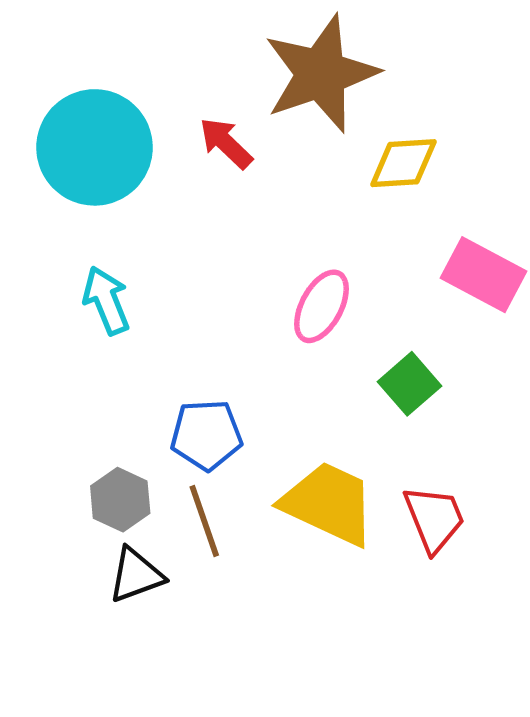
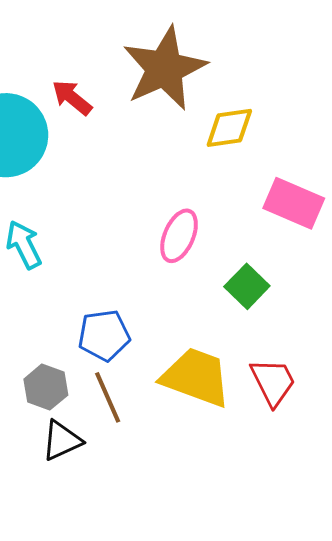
red arrow: (226, 143) -> (72, 98), moved

